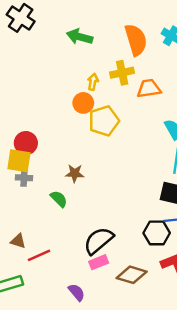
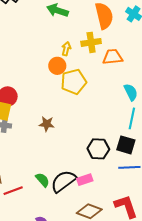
green semicircle: (59, 199) -> (42, 180), moved
black hexagon: (157, 233) -> (98, 149), moved
pink rectangle: (99, 262) -> (85, 180), moved

